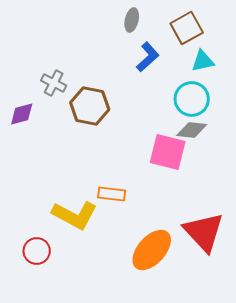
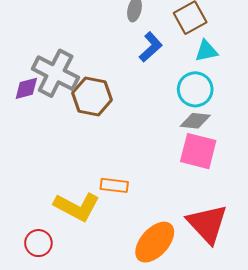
gray cross: (54, 83) -> (56, 73), size x1.8
purple diamond: (22, 114) -> (26, 88), moved
pink square: (168, 152) -> (198, 151), moved

